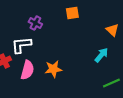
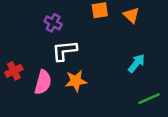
orange triangle: (112, 30) -> (131, 15), moved
white L-shape: (21, 45) -> (64, 51), moved

